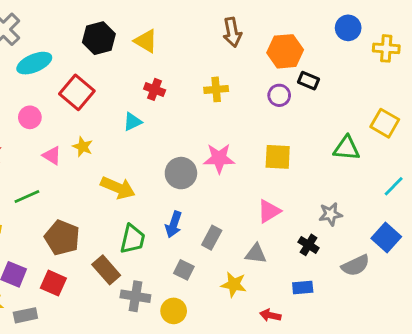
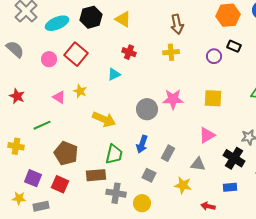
brown arrow: (232, 32) -> (177, 24), moved
orange hexagon: (285, 51) -> (228, 15), moved
cyan ellipse: (34, 63) -> (57, 23), moved
pink circle: (30, 117) -> (49, 59), moved
black cross: (309, 245) -> (234, 158), size x1.5
brown rectangle: (106, 270) -> (96, 175), turned -54

